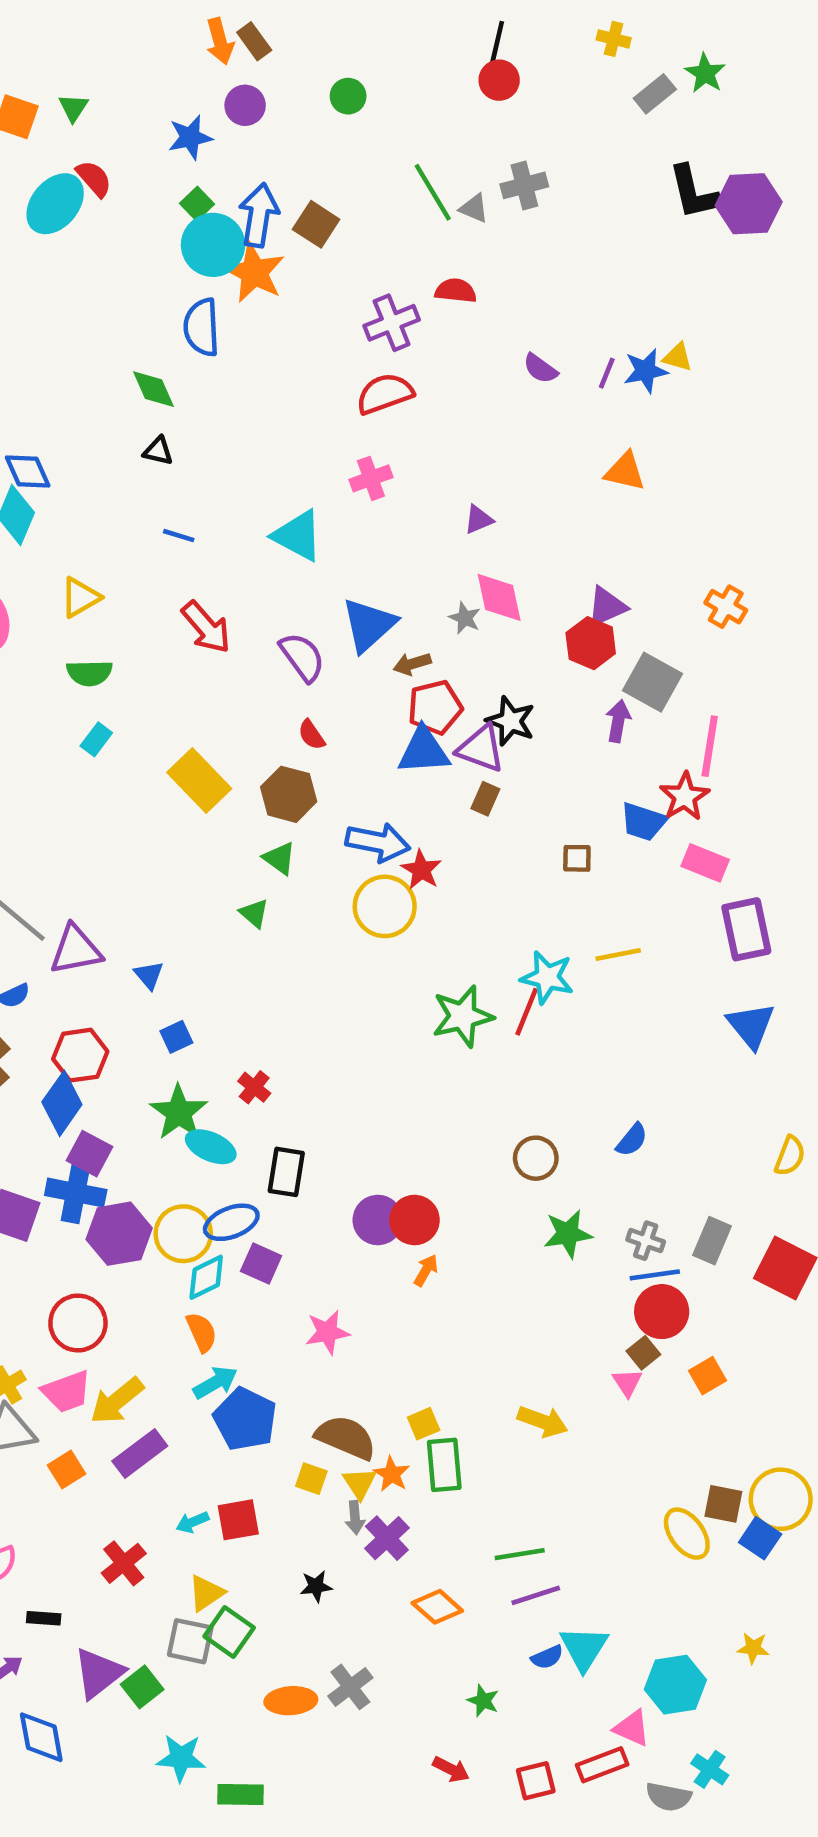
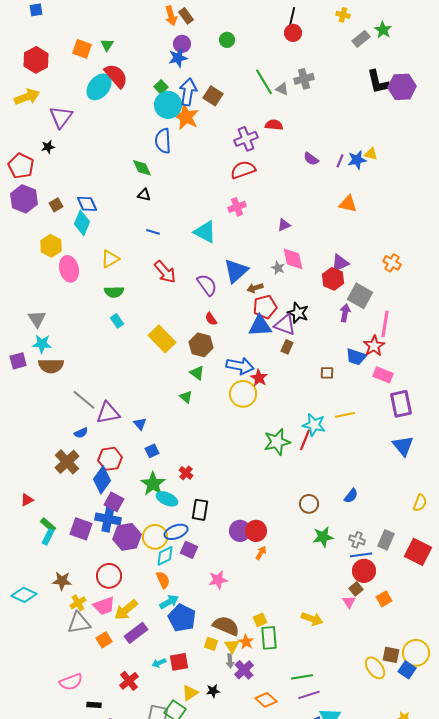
blue star: (190, 137) -> (178, 58), moved
red semicircle: (94, 179) -> (116, 76), size x1.5
cyan rectangle: (96, 739) -> (117, 321), turned -72
yellow triangle: (206, 1593) -> (190, 693), moved

